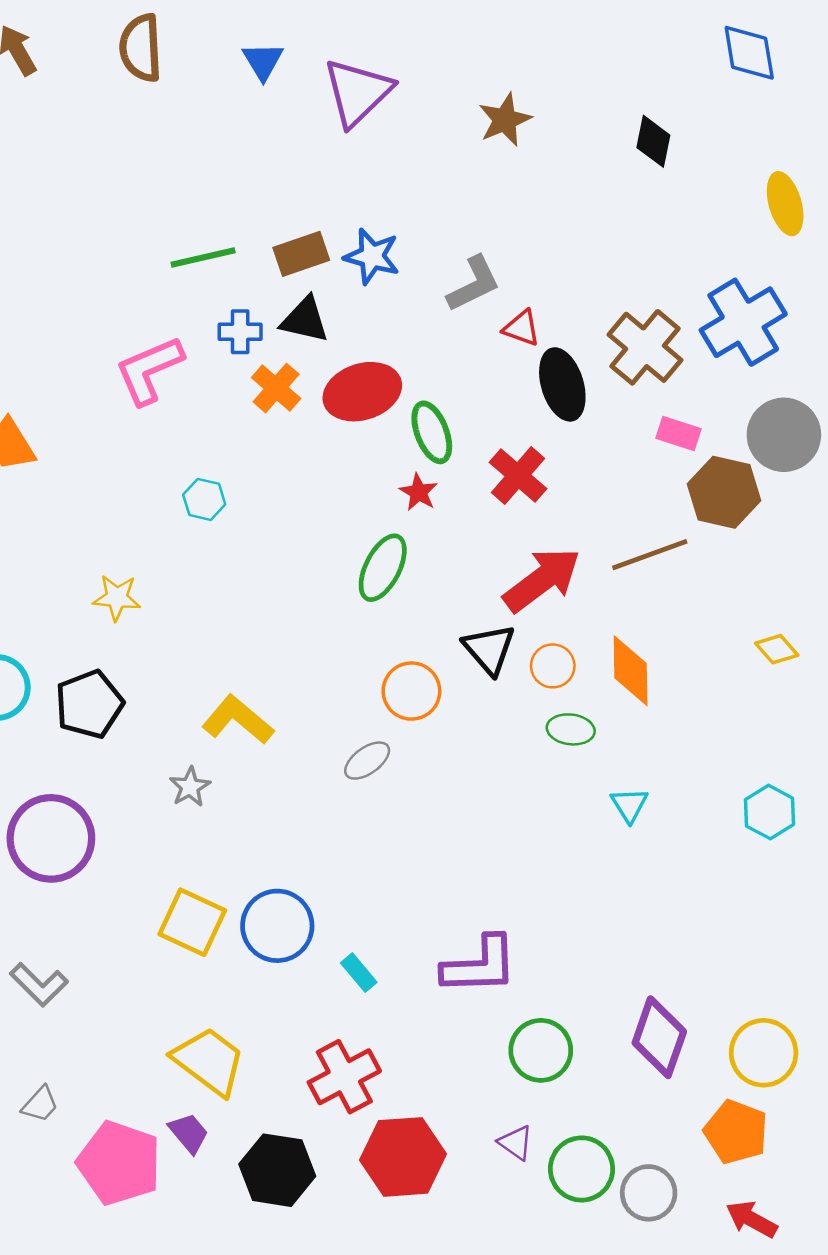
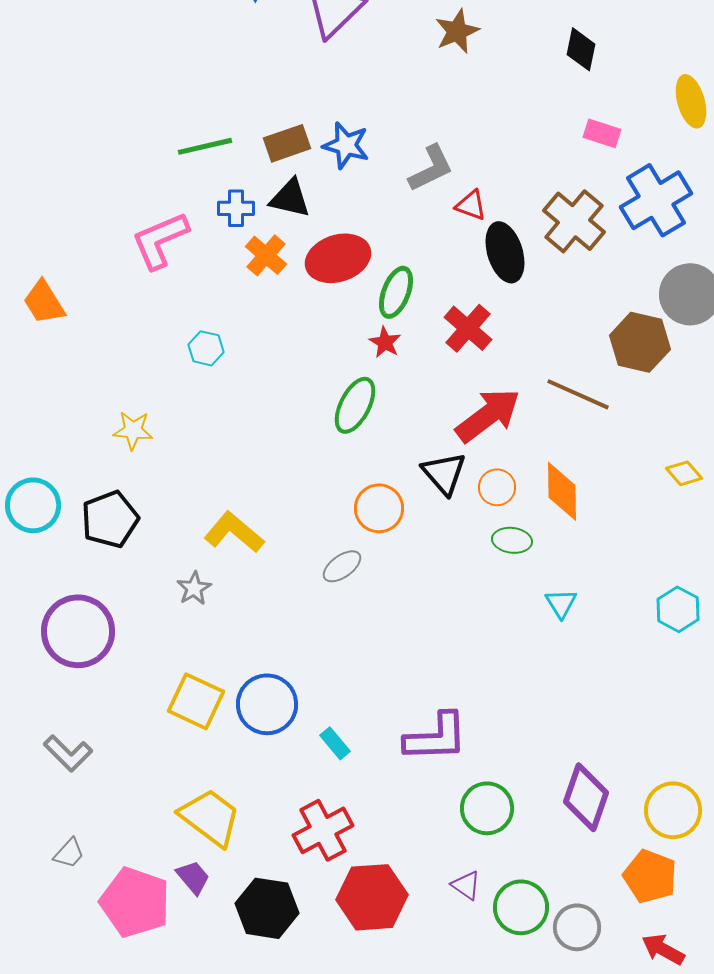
green ellipse: (432, 432) -> (396, 292), turned 42
pink rectangle: (679, 434) -> (602, 133), moved
brown line: (650, 555) -> (578, 394), turned 44

